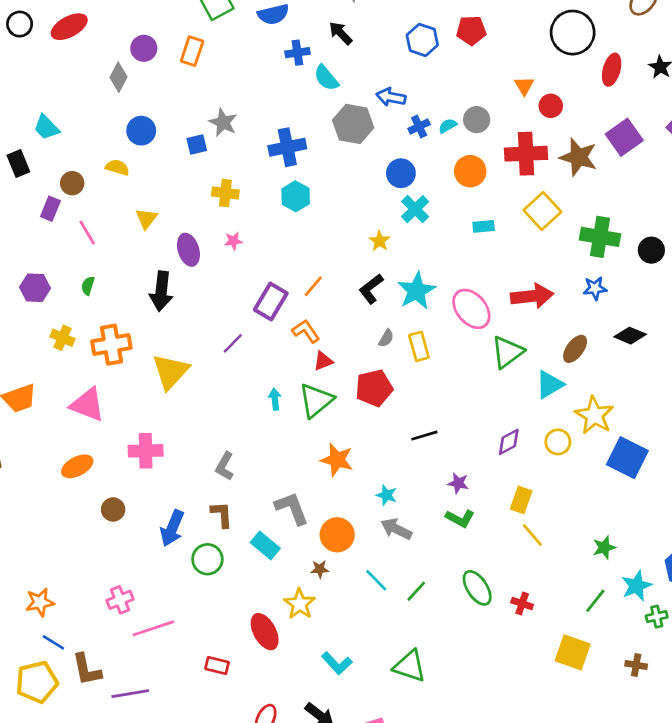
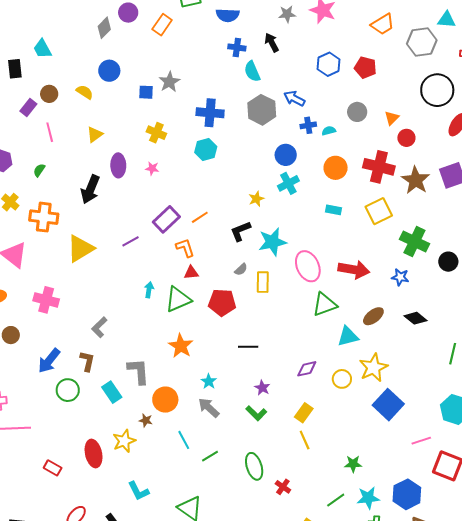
gray circle: (477, 120) -> (357, 112), moved

